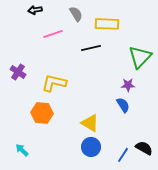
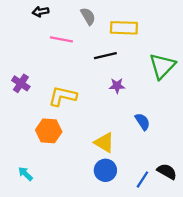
pink line: (53, 34) -> (61, 39), turned 30
purple star: (128, 85) -> (117, 86), moved

